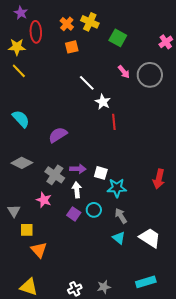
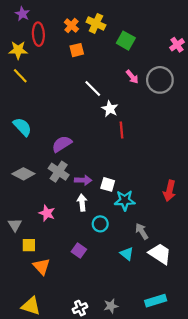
gray cross: (55, 175) -> (59, 172), moved
purple square: (74, 214) -> (79, 251), moved
gray arrow: (121, 216) -> (142, 231), moved

